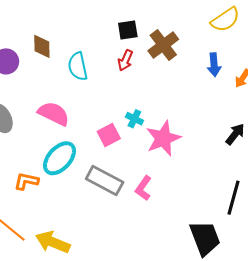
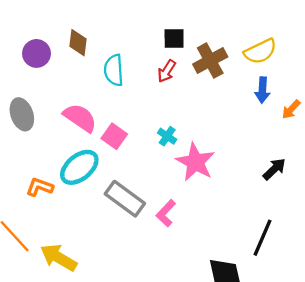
yellow semicircle: (225, 20) -> (260, 51), moved
pink square: (109, 135) -> (114, 136), moved, turned -35
pink star: (163, 138) -> (195, 162), turned -30

